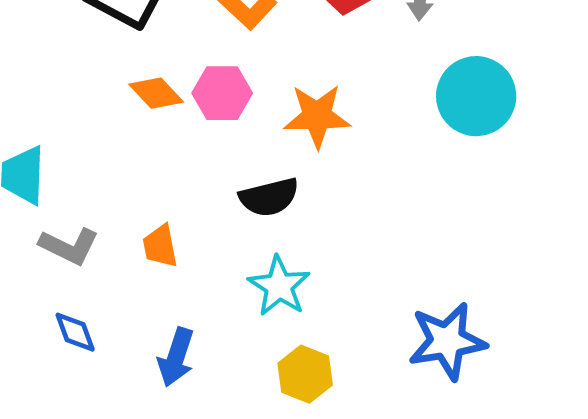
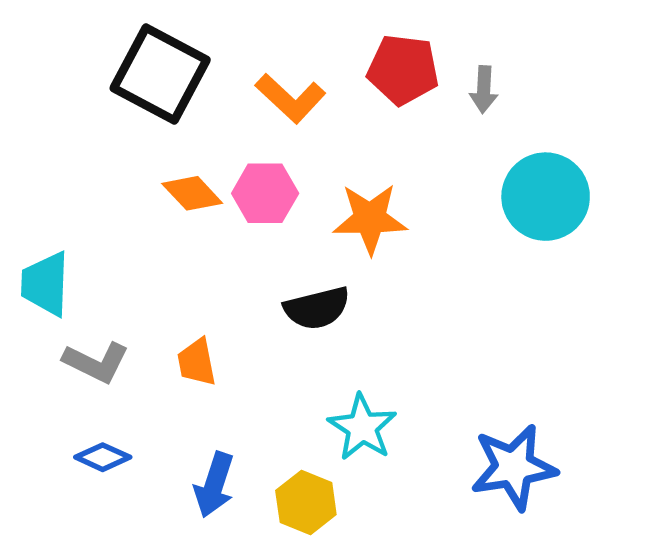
cyan star: (279, 286) -> (362, 427), moved
blue diamond: (75, 332) -> (103, 457), turned -45
yellow hexagon: (305, 374) -> (306, 503), moved

